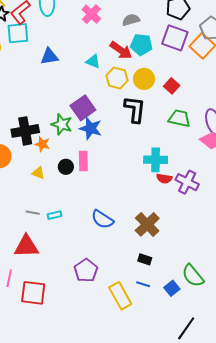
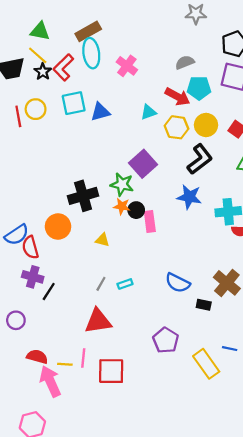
pink cross: (91, 14) -> (127, 66), moved
cyan square: (18, 33) -> (74, 103), moved
cyan triangle: (93, 61) -> (148, 112), turned -35
black L-shape: (135, 109) -> (200, 159), turned 52
blue star: (91, 128) -> (189, 197), moved
orange star: (42, 144) -> (122, 206), moved
black circle: (66, 167) -> (136, 210), moved
gray line: (33, 213) -> (101, 284), turned -64
black rectangle: (145, 259) -> (204, 305), moved

